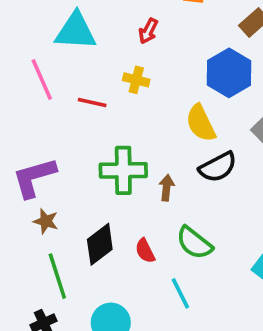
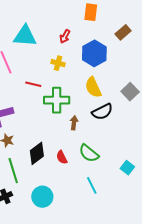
blue hexagon: (229, 73) -> (94, 53), moved
red line: (92, 102) -> (33, 84), moved
green cross: (123, 170) -> (57, 100), moved
cyan line: (180, 293) -> (92, 185), moved

